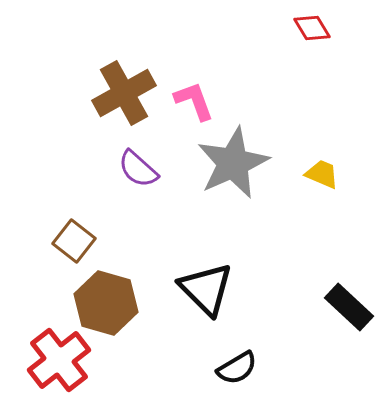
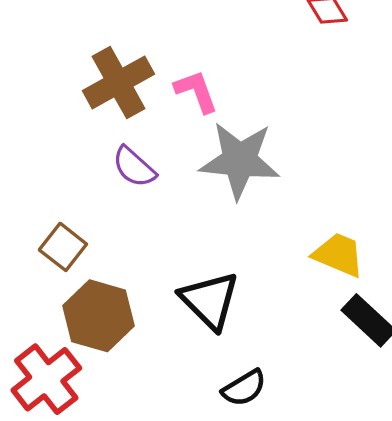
gray star: (233, 163) -> (240, 160), turned 30
yellow trapezoid: (322, 174) -> (339, 255), moved, size x1.4

